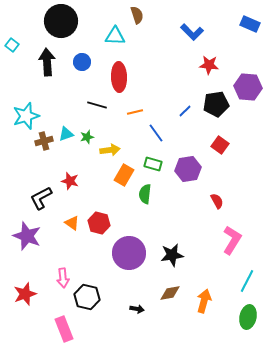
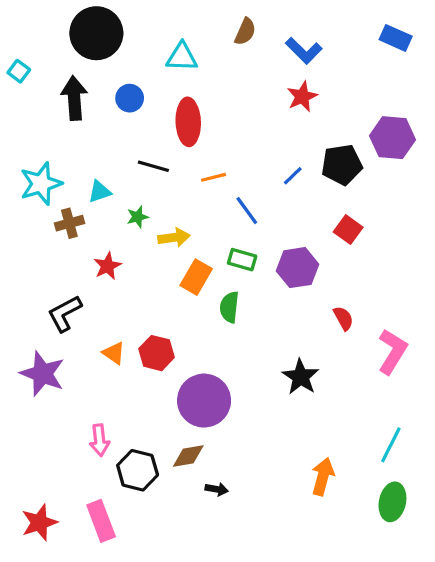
brown semicircle: (137, 15) -> (245, 32), moved, turned 42
red star: (209, 65) -> (302, 97), moved, turned -30
cyan triangle: (66, 134) -> (100, 192), moved
red star: (70, 181) -> (107, 266), moved, turned 30
pink L-shape: (232, 240) -> (392, 351), moved
black star: (172, 255) -> (301, 377), moved, turned -30
brown diamond: (170, 293) -> (188, 456), moved
red star: (25, 294) -> (39, 522), moved

